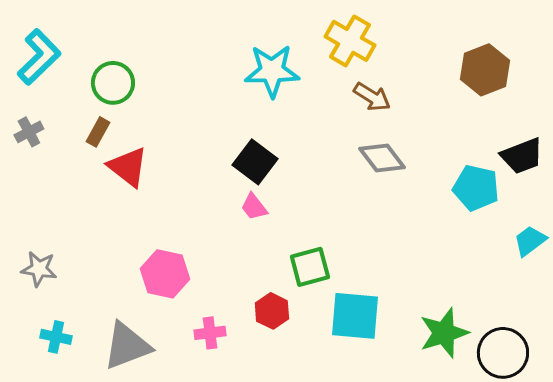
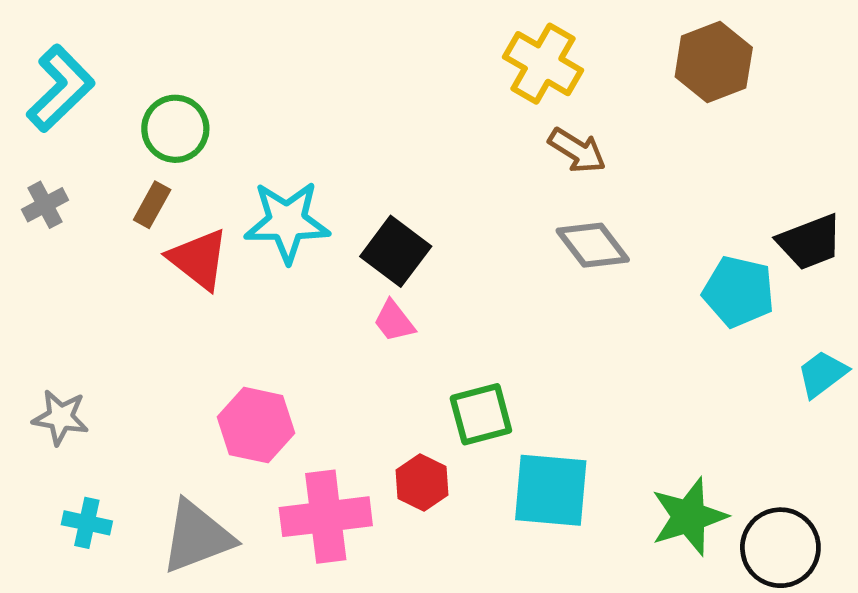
brown hexagon: (485, 70) -> (714, 62), moved
cyan star: (272, 71) -> (287, 222), moved
pink cross: (210, 333) -> (326, 517), size x1.8

